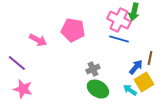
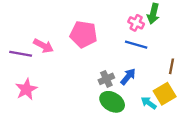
pink cross: (119, 20) -> (136, 23), size x0.6
purple line: (17, 63) -> (21, 54), moved, turned -30
blue arrow: (136, 67) -> (128, 77), moved
pink star: (23, 89) -> (26, 89), moved, turned 30

